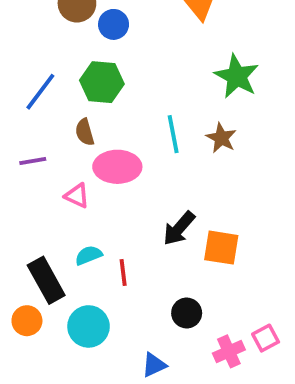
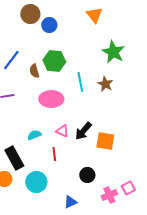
green hexagon: (102, 82) -> (54, 61), moved
brown semicircle: (85, 132) -> (34, 71), moved
pink triangle: (77, 196) -> (62, 131), moved
cyan semicircle: (89, 255) -> (34, 135), moved

